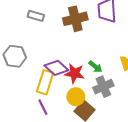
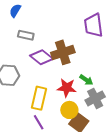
brown cross: (75, 19) -> (63, 52), moved
purple diamond: (56, 68) -> (41, 57), moved

